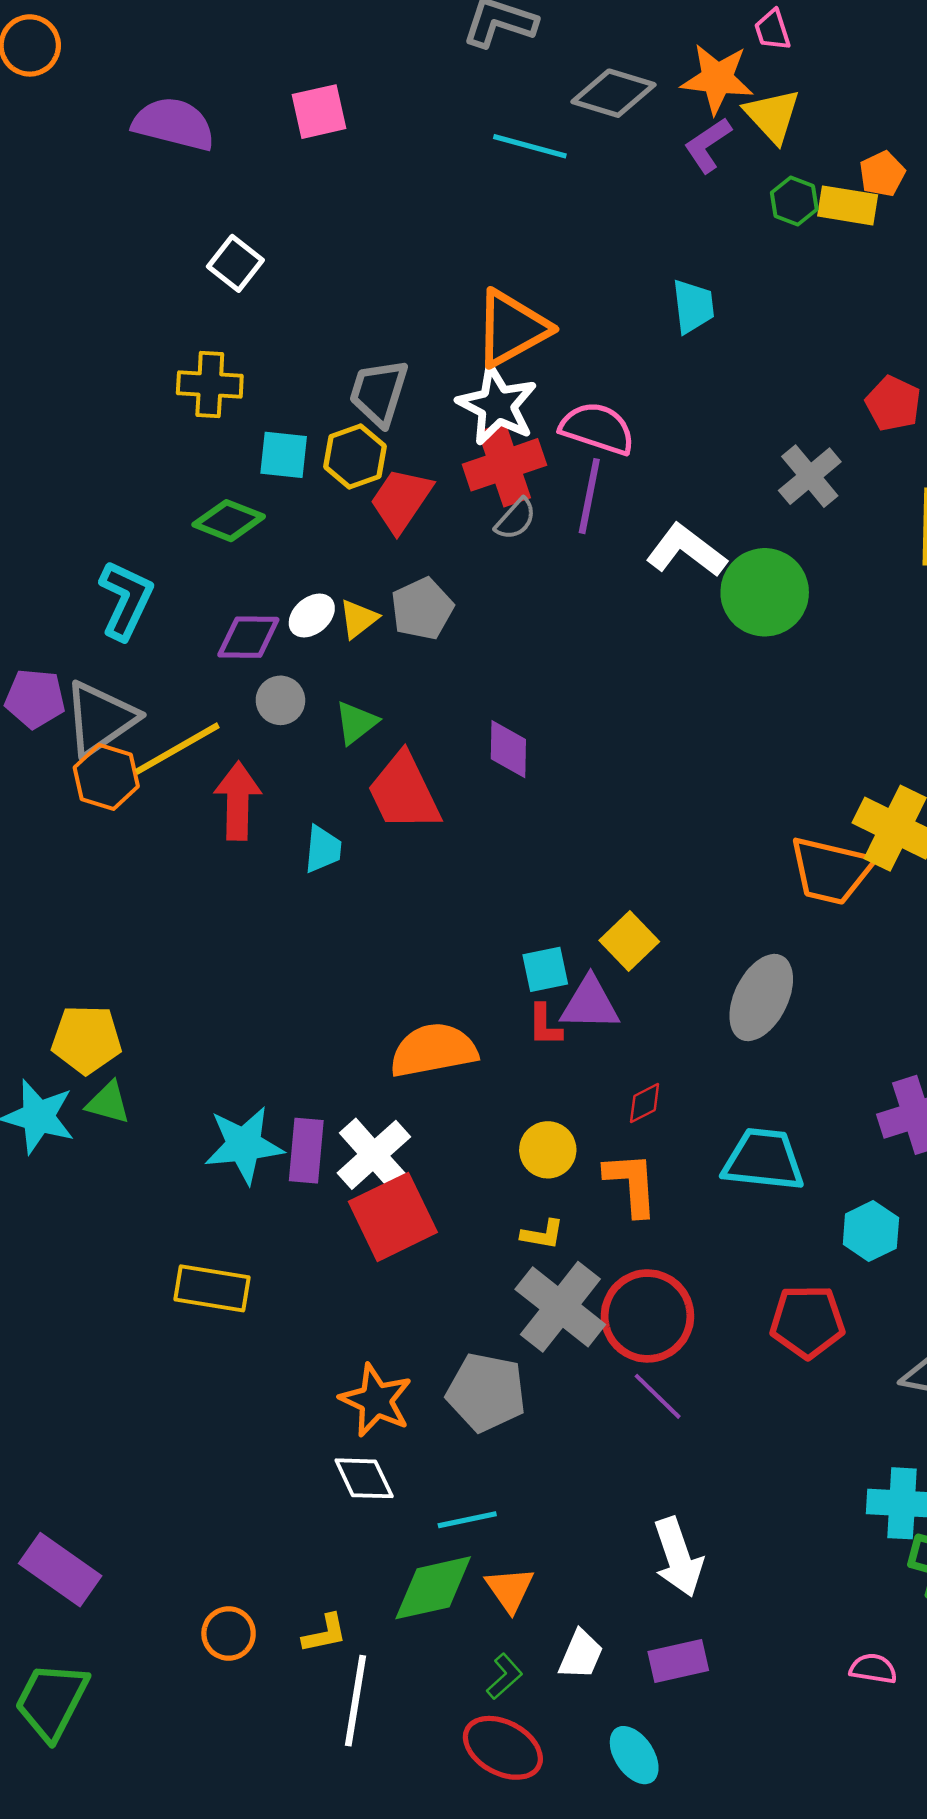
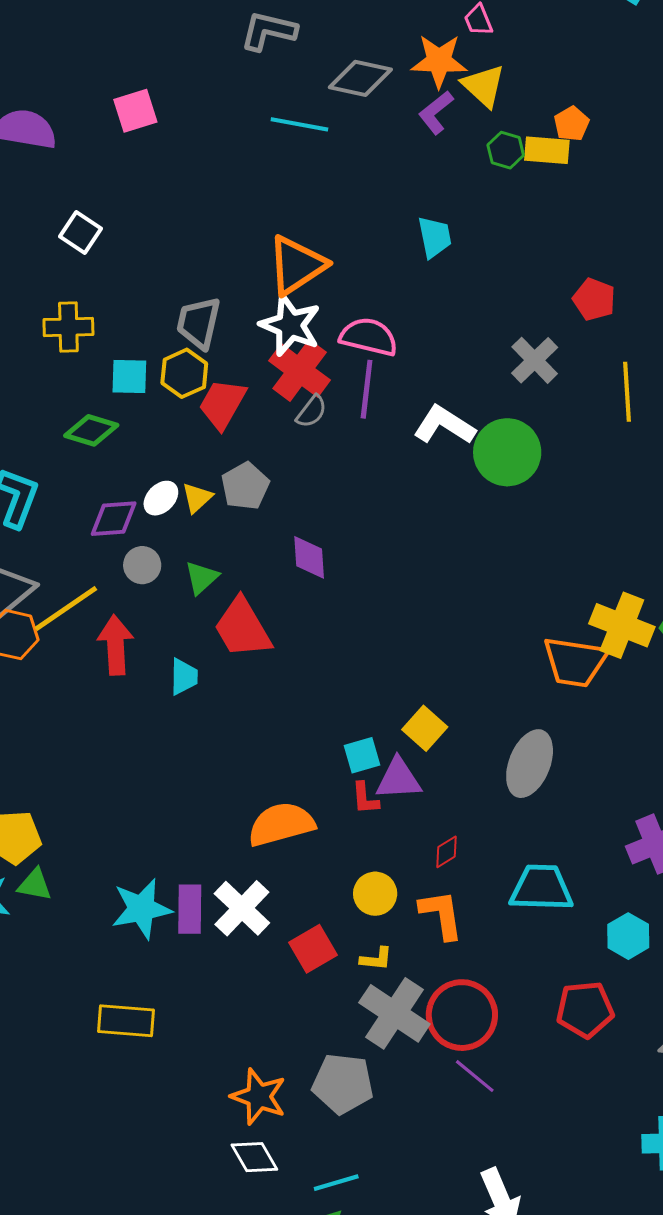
red cross: (504, 465) -> (300, 370), turned -30
purple diamond: (508, 749) -> (309, 557), moved
red square: (393, 1217) -> (313, 949), moved, size x0.7

